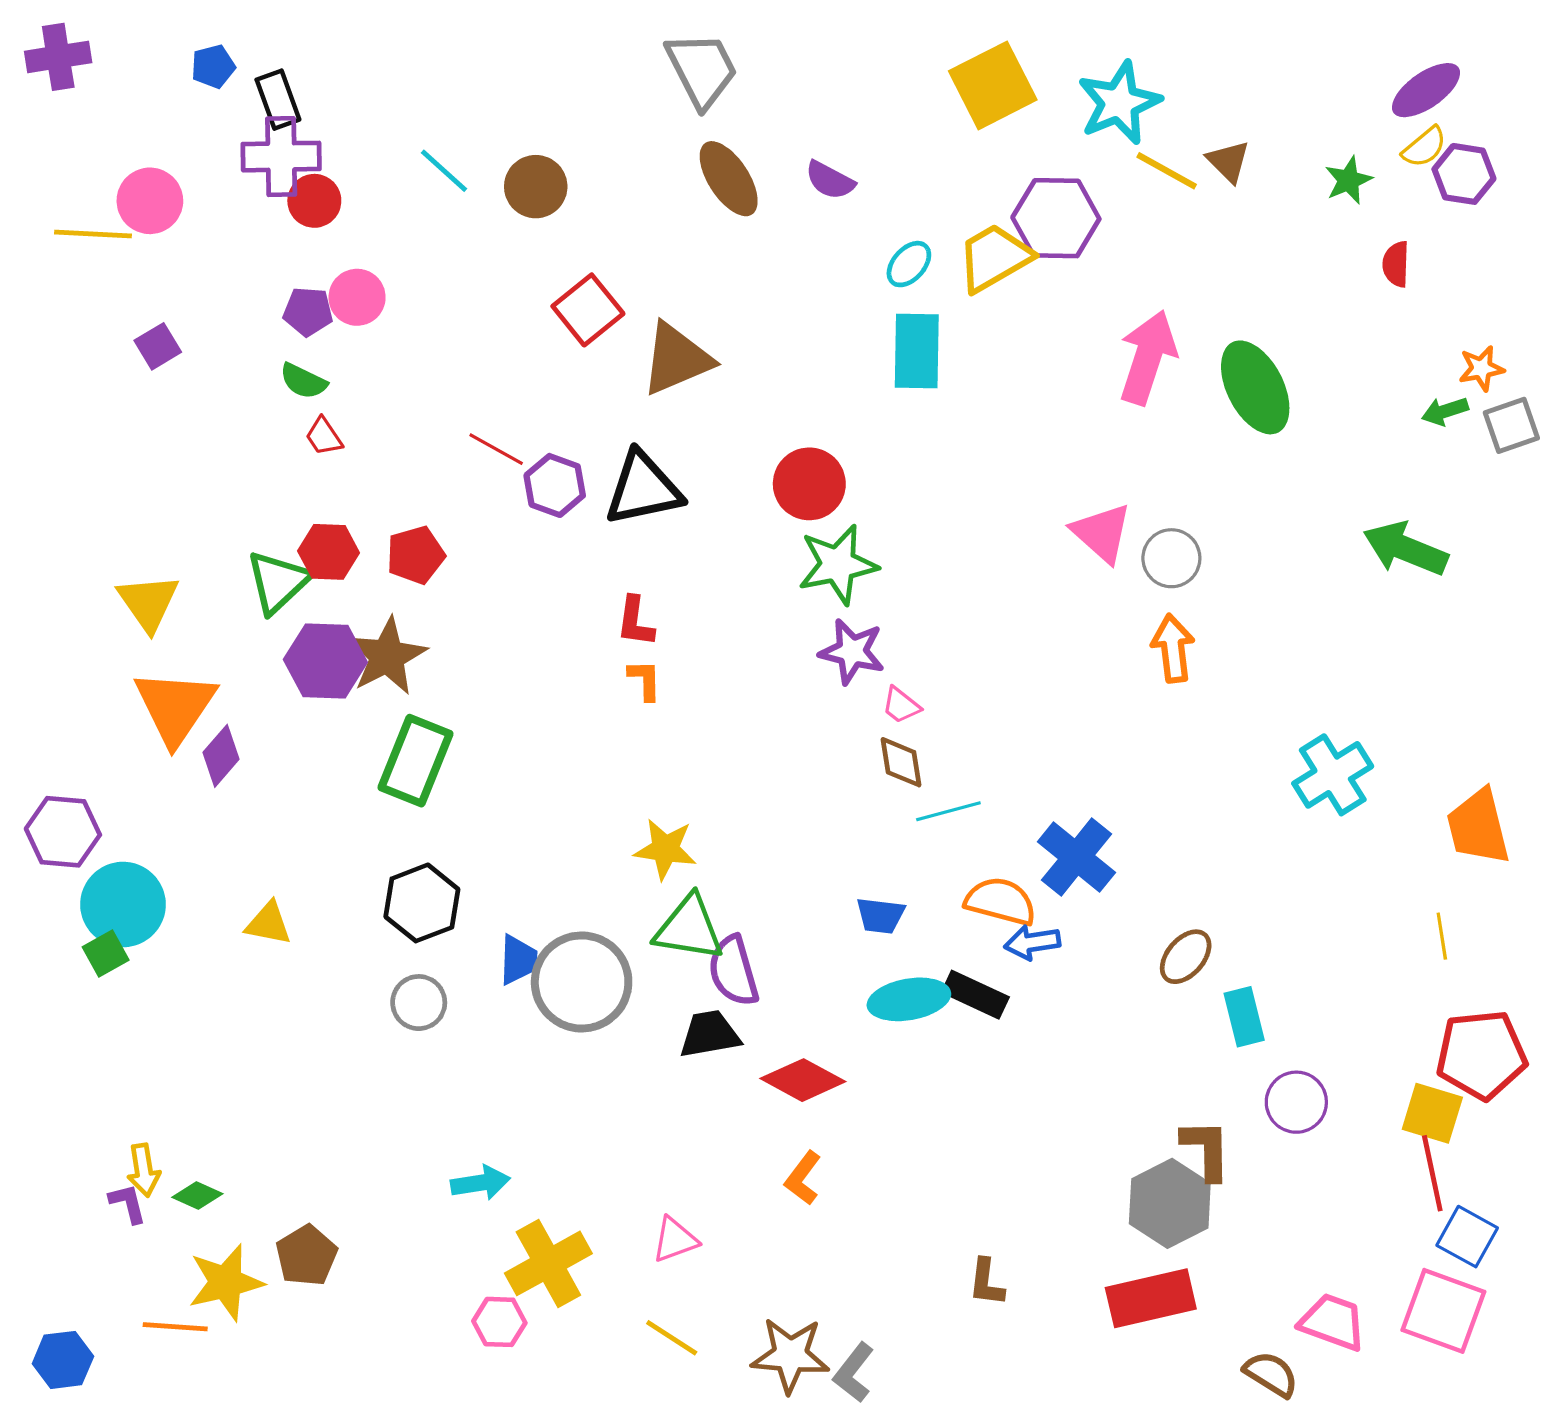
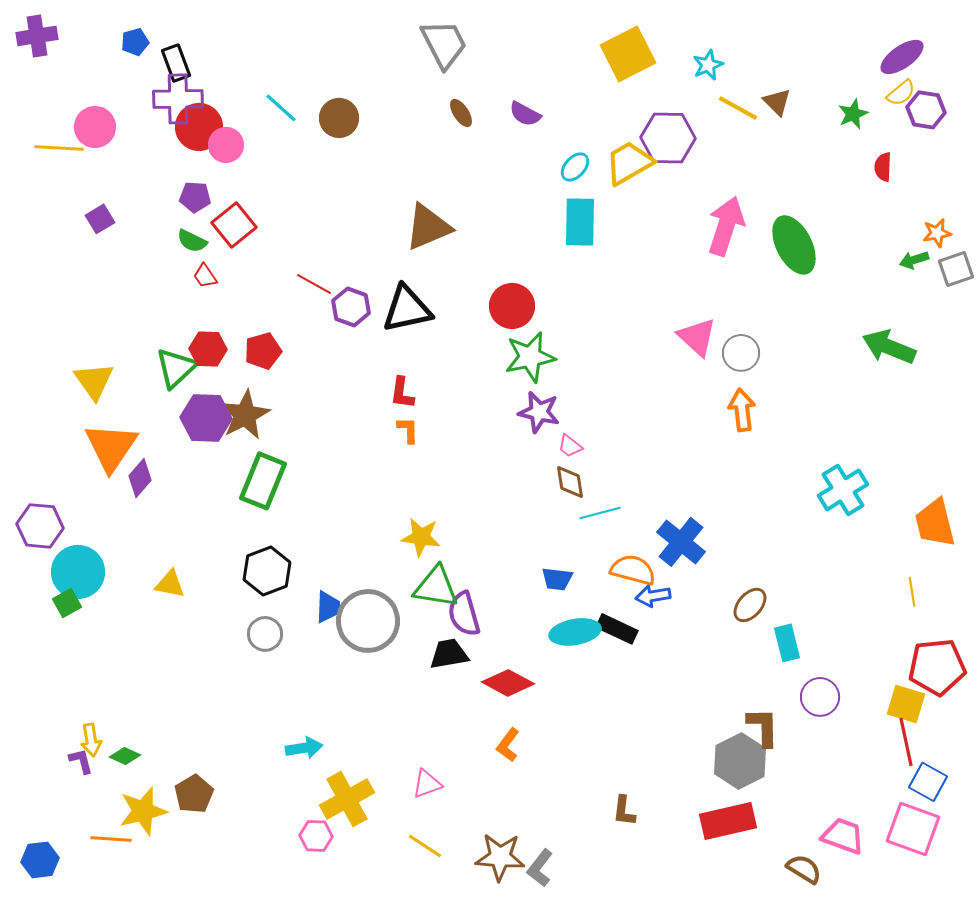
cyan star: (1119, 103) -> (708, 65), size x0.6
brown ellipse: (729, 179) -> (461, 113), size x0.6
red circle: (314, 201) -> (199, 127), size x1.4
pink circle: (357, 297) -> (226, 145), moved
red square: (588, 310) -> (234, 225), moved

